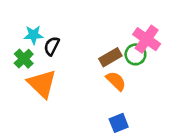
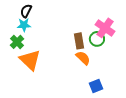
black semicircle: (52, 46) -> (26, 11), moved
brown rectangle: (110, 57) -> (79, 41), turned -70
blue square: (119, 123) -> (96, 86), moved

